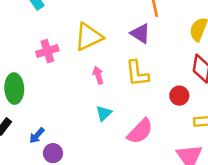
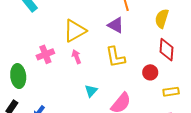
pink cross: (47, 51) -> (45, 54), moved
pink arrow: (98, 75) -> (76, 57), moved

